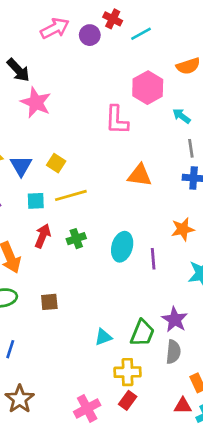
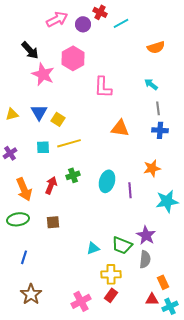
pink hexagon: (148, 88) -> (73, 58), moved
blue triangle: (21, 166) -> (39, 112), moved
red arrow: (43, 236) -> (51, 185), moved
green trapezoid: (142, 333) -> (122, 245), turned 90

